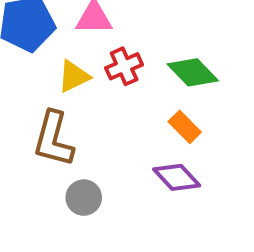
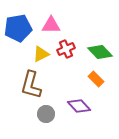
purple diamond: (177, 177) -> (79, 106), moved

